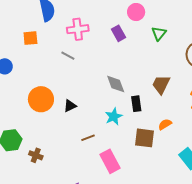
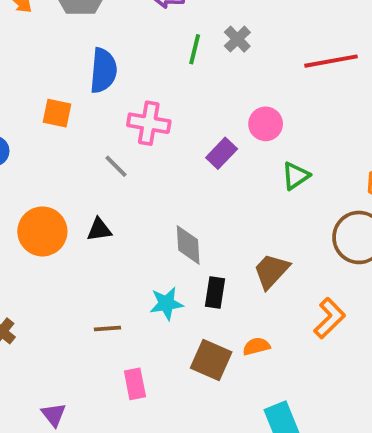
purple rectangle: (119, 33) -> (222, 153), turned 56
black triangle: (70, 106) -> (99, 230), moved
pink rectangle: (110, 161) -> (135, 384), size x0.7

